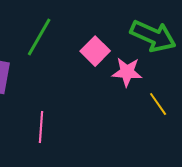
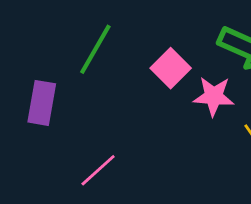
pink line: (41, 127) -> (98, 170), turned 44

